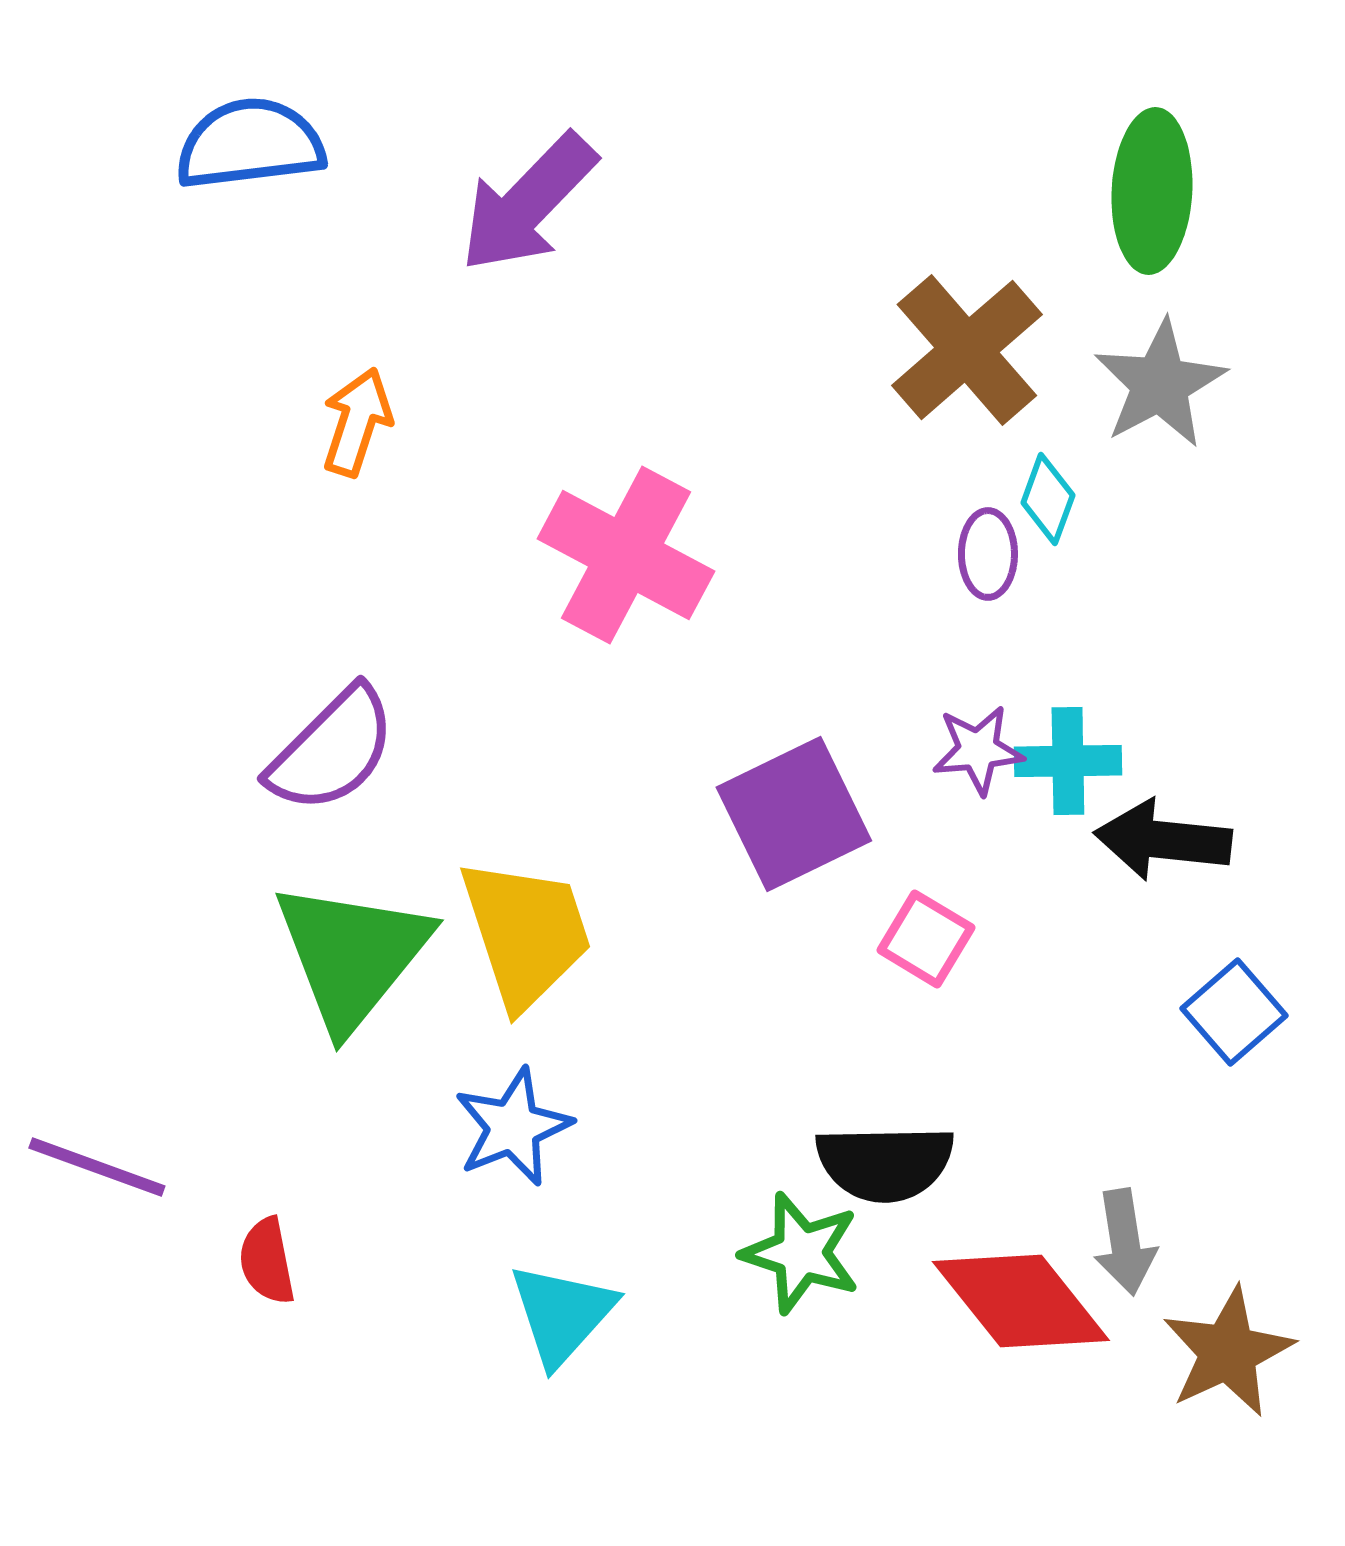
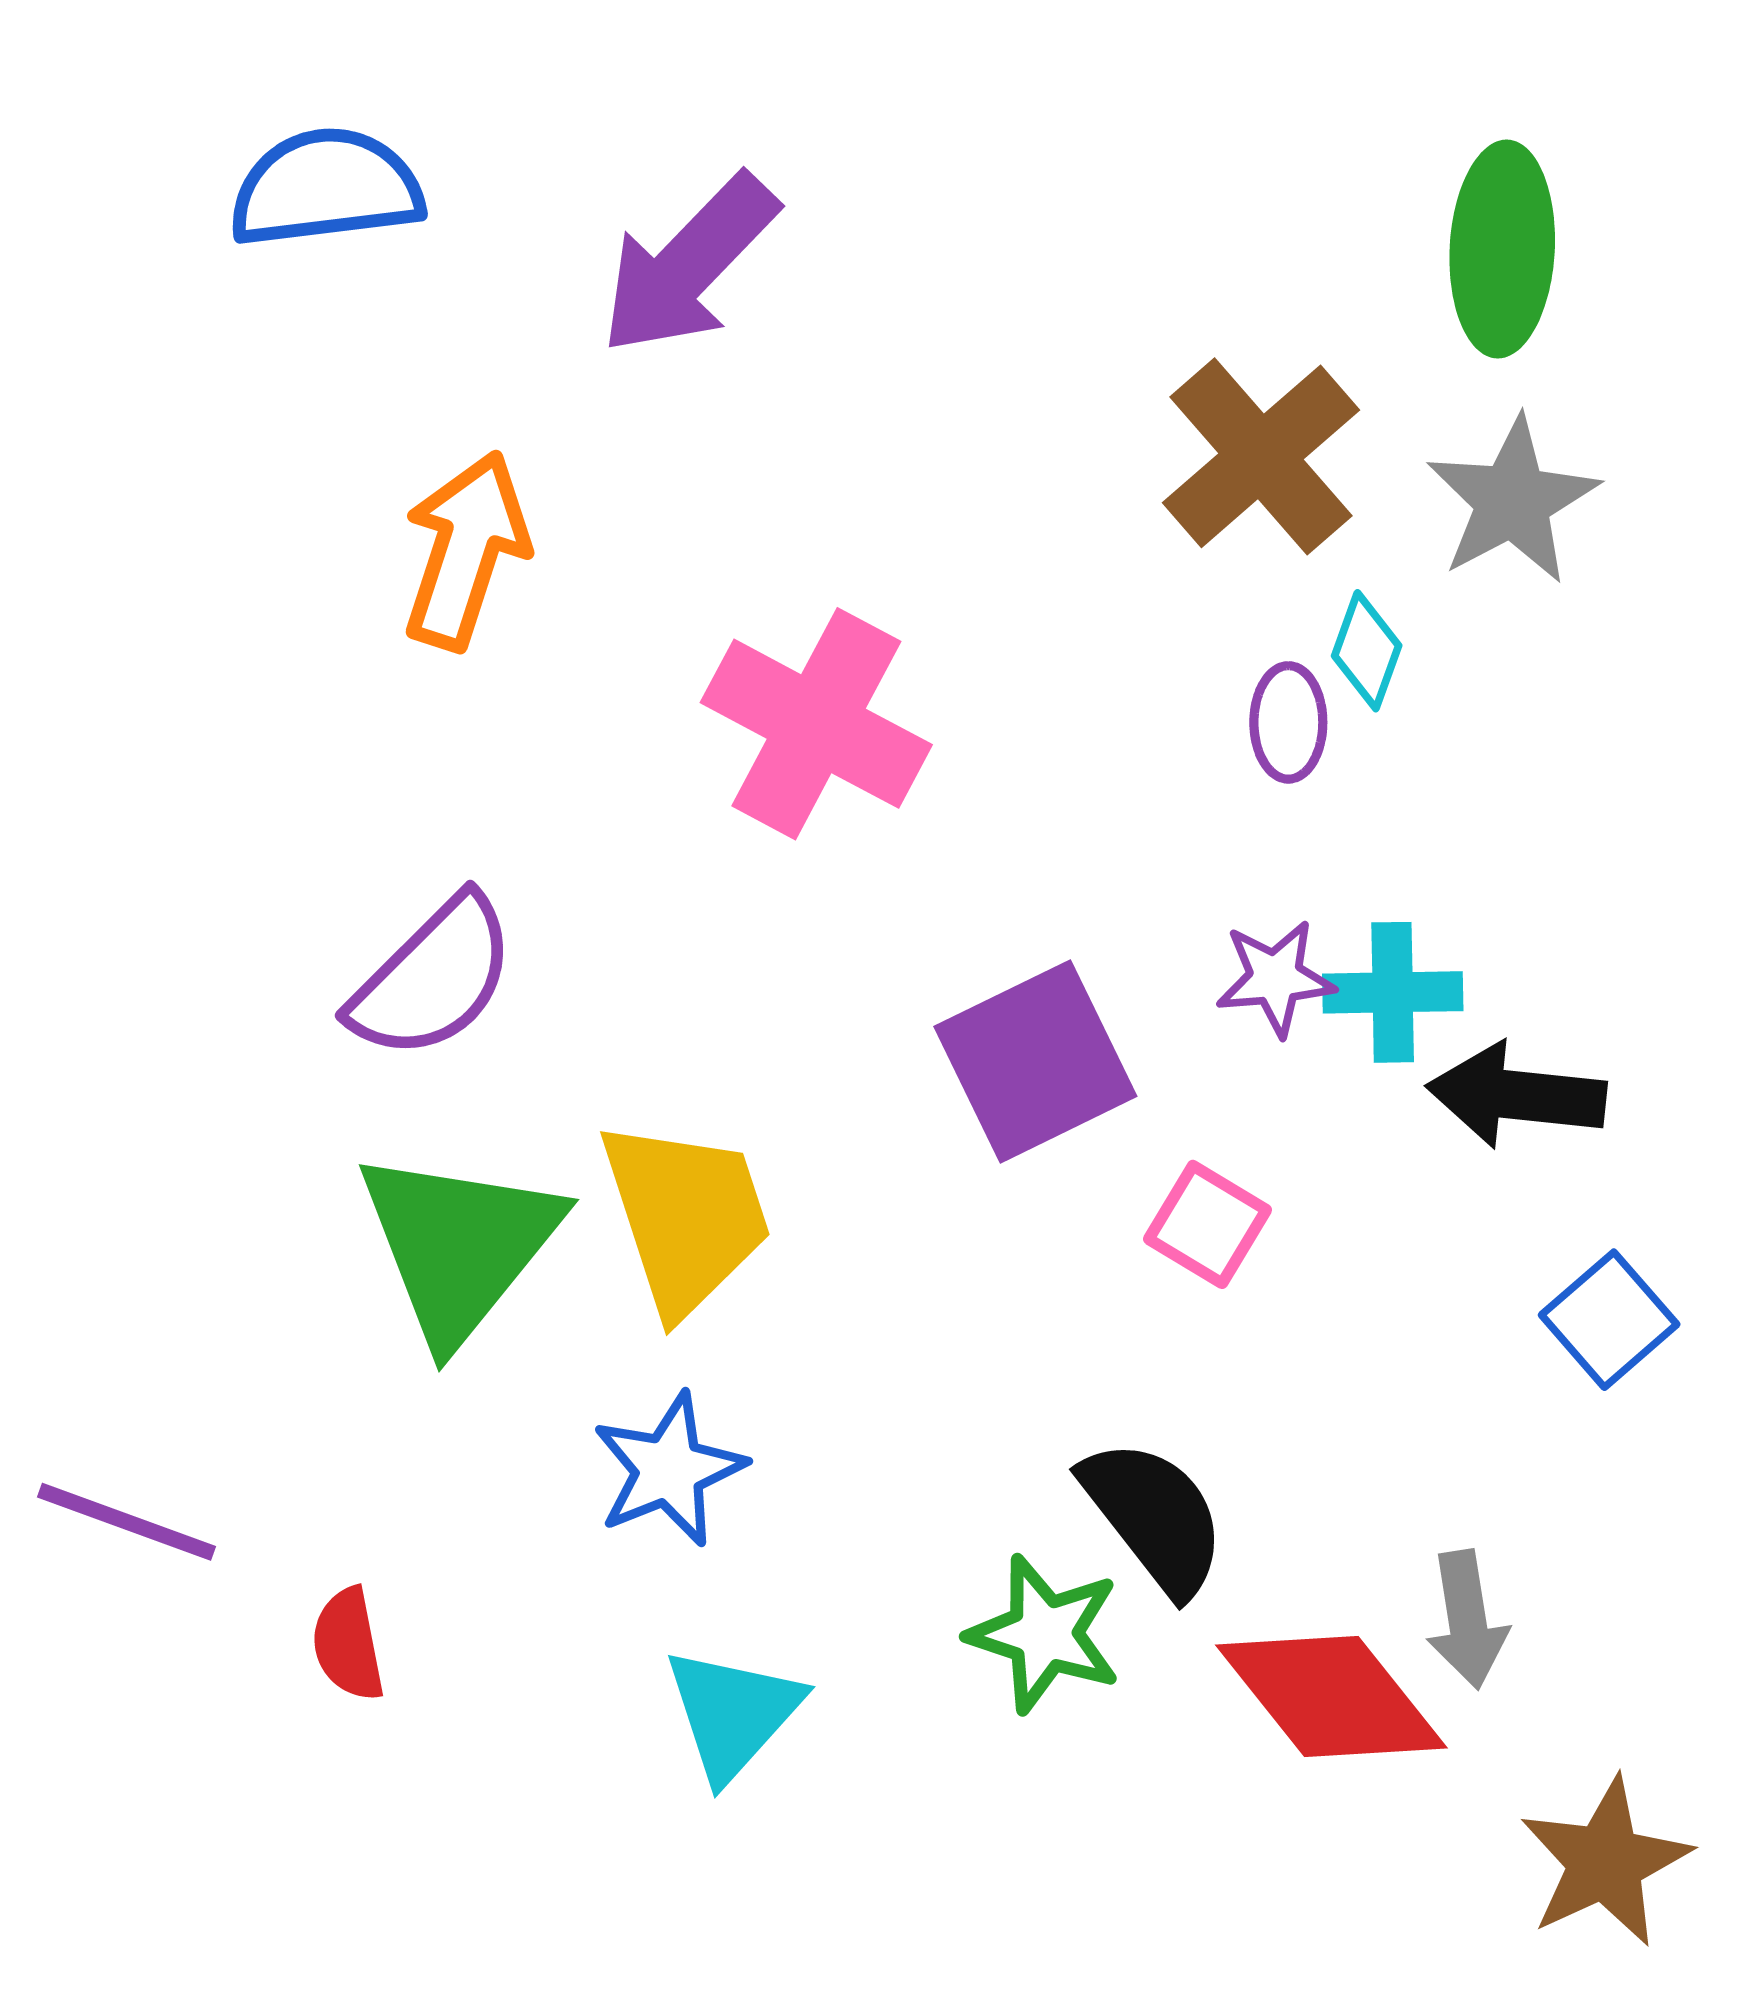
orange arrow: (357, 422) -> (466, 550), size x1.4
black semicircle: (885, 1163) -> (1154, 1517), turned -127
brown star: (1228, 1352) -> (1605, 1862), moved

